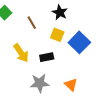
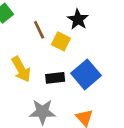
yellow square: (57, 35) -> (61, 41), moved
blue square: (79, 42) -> (86, 74), moved

